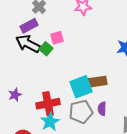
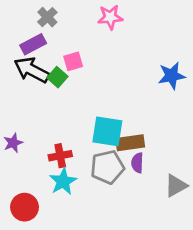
brown rectangle: (97, 82) -> (130, 143), moved
cyan square: (81, 87) -> (107, 131), turned 30
red cross: (48, 104) -> (60, 156), size x0.7

